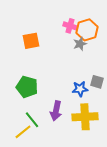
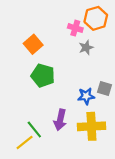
orange hexagon: (87, 30) -> (96, 18), moved
orange square: (31, 41) -> (33, 44), turned -30
green pentagon: (27, 87) -> (43, 76), moved

